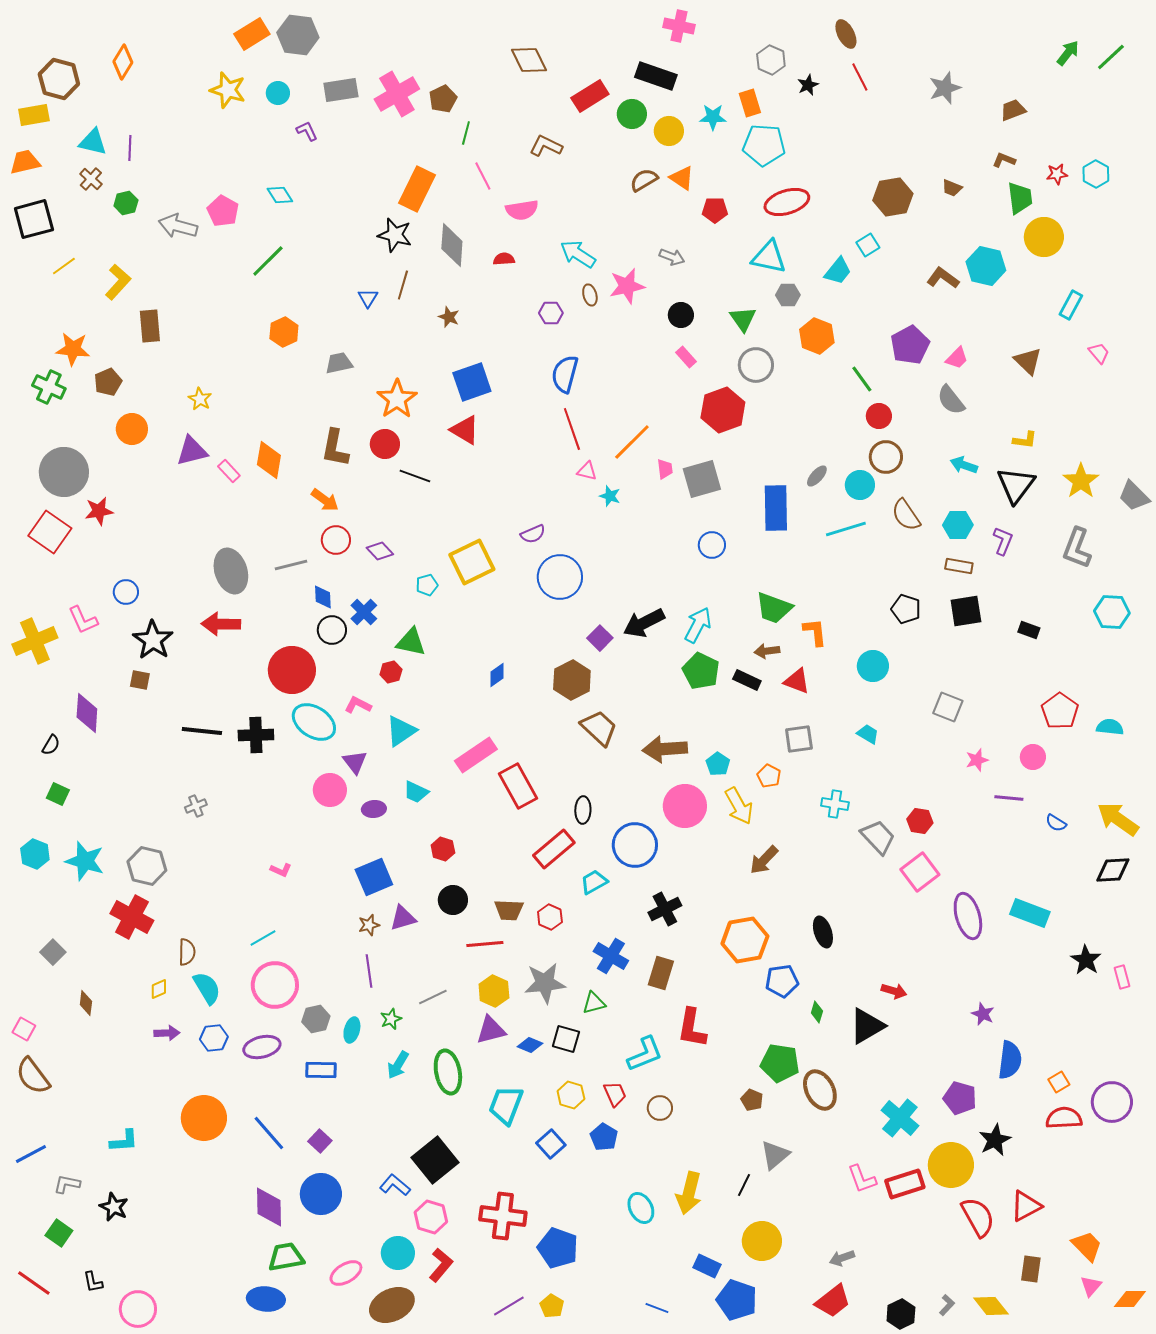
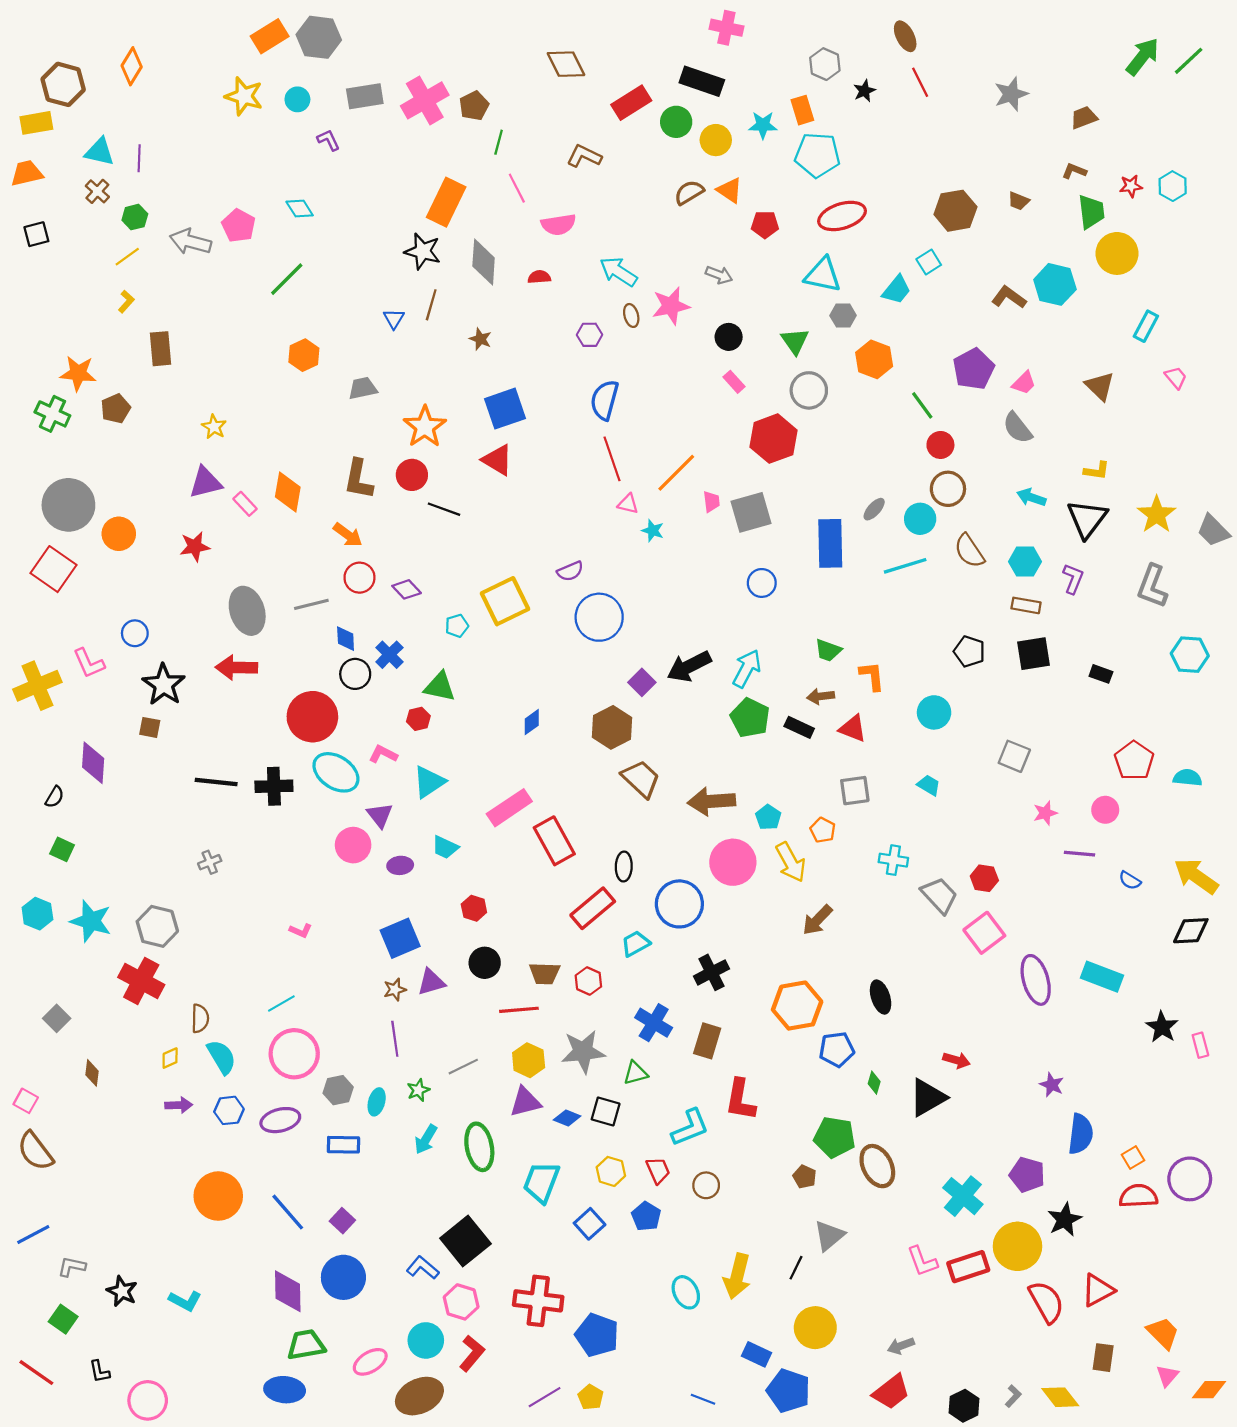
green arrow: (1068, 53) -> (1143, 57), size x1.4
black square: (34, 219) -> (36, 234), size x0.6
yellow line: (64, 266) -> (127, 257), moved
yellow L-shape: (118, 282) -> (126, 302), size x0.6
orange circle: (132, 429) -> (119, 534), moved
red star: (99, 511) -> (195, 547), moved
green trapezoid: (774, 608) -> (828, 650), size x0.7
cyan L-shape: (124, 1141) -> (185, 1301), moved, turned 32

